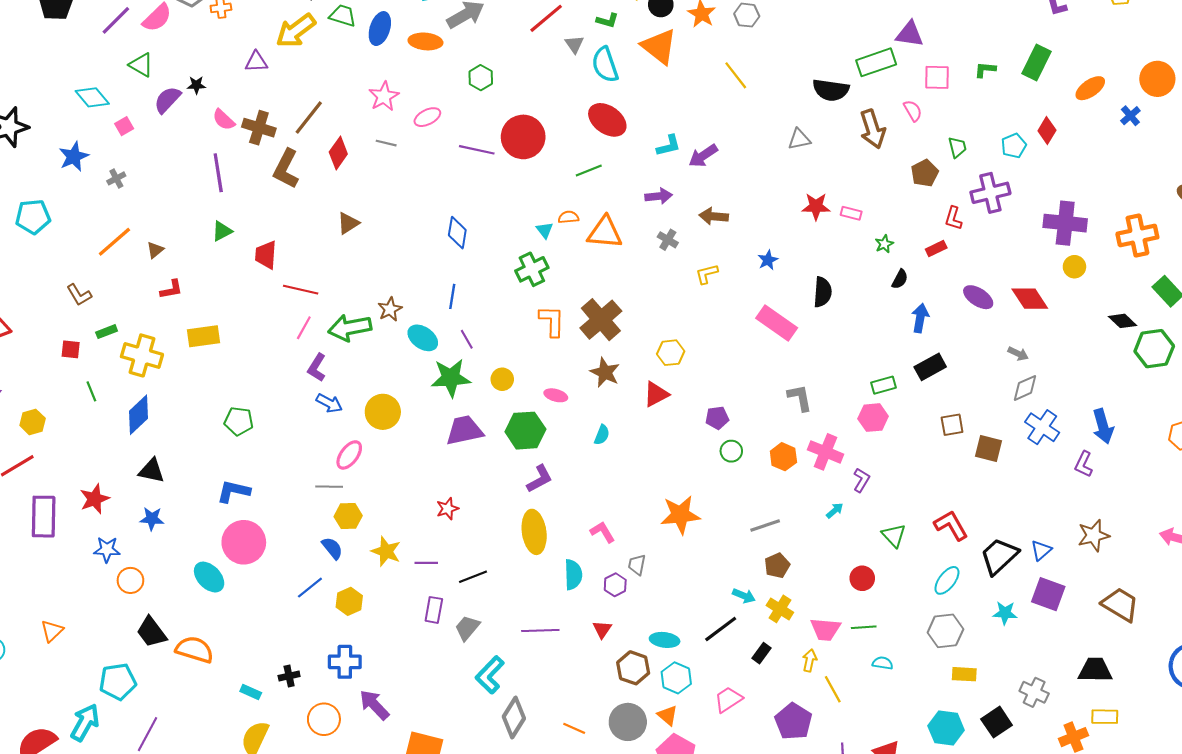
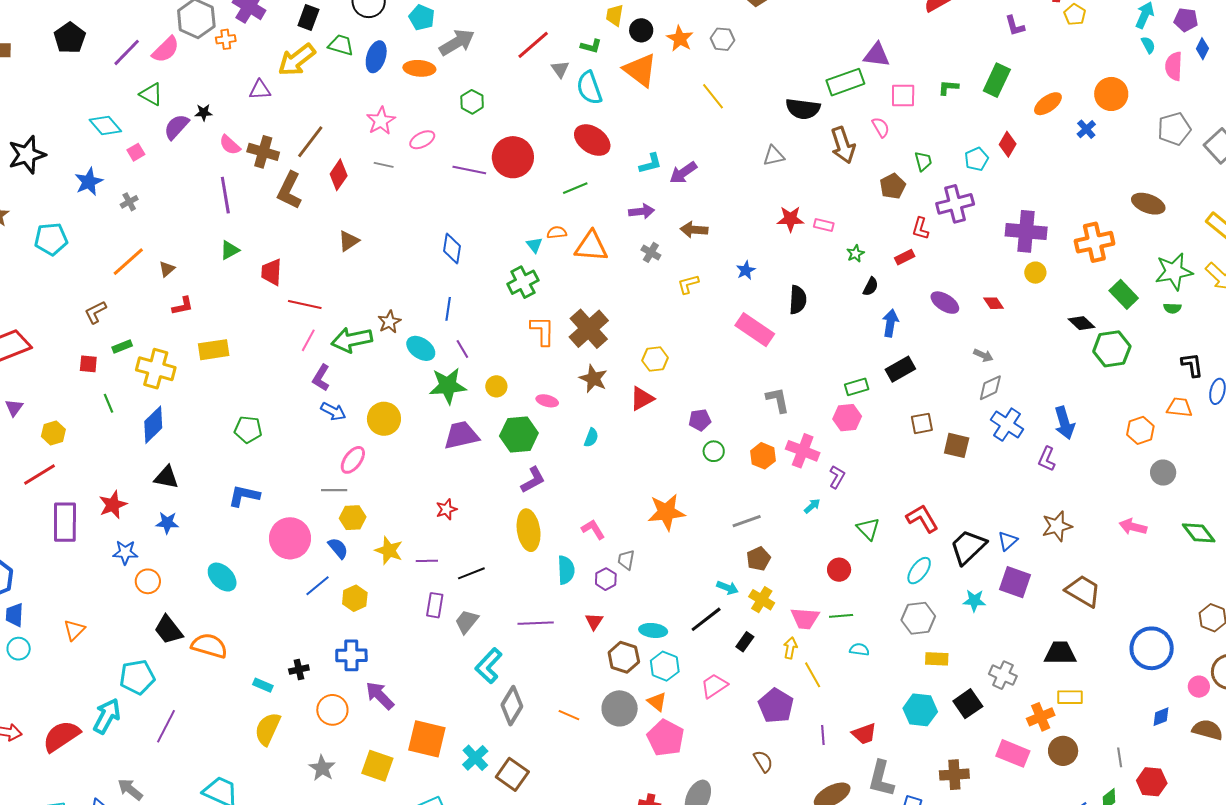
brown L-shape: (79, 295) -> (96, 312), turned 95
red diamond: (1030, 299) -> (994, 303), size x0.6
pink circle: (244, 542) -> (290, 538), moved

